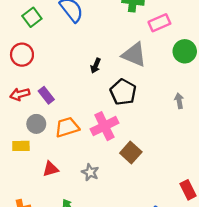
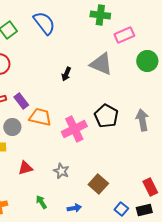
black pentagon: (123, 92) -> (106, 116), moved
gray arrow: (179, 101) -> (142, 120), moved, size x1.5
orange trapezoid: (67, 127) -> (40, 117), moved, turned 30
brown square: (131, 152) -> (98, 184), moved

